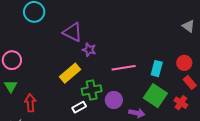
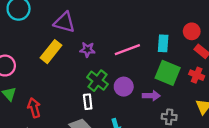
purple star: (89, 50) -> (87, 50), moved
yellow rectangle: (70, 73) -> (51, 52), moved
green cross: (92, 90) -> (98, 81), turned -30
white rectangle: (79, 107) -> (88, 102), turned -56

